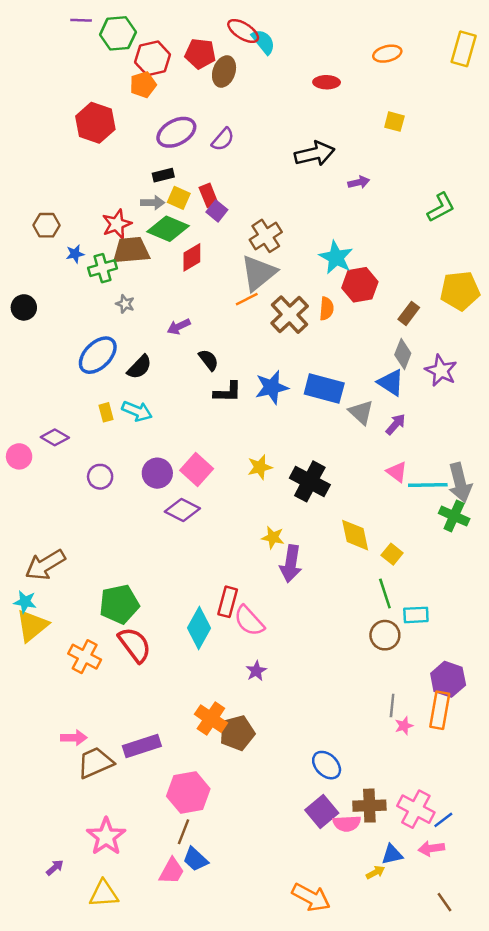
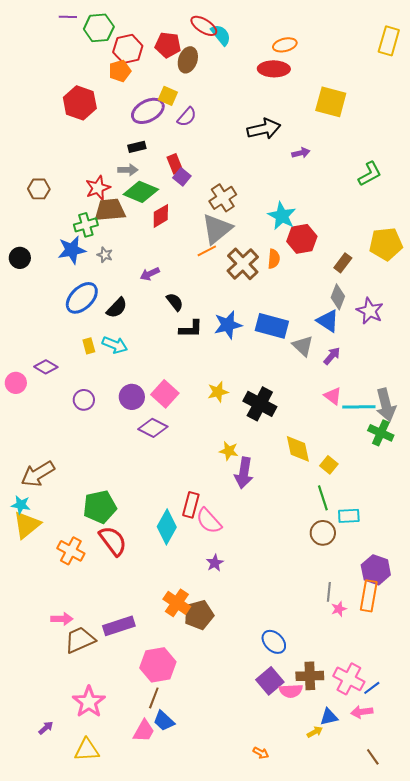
orange ellipse: (387, 54) -> (285, 45), moved
red ellipse: (327, 82) -> (274, 69), size x1.4
yellow square: (394, 122) -> (331, 102), size x1.8
yellow square: (179, 198) -> (168, 96), moved
blue star: (75, 254) -> (72, 250), moved, size x1.8
orange arrow: (311, 897) -> (261, 753), size x0.5

